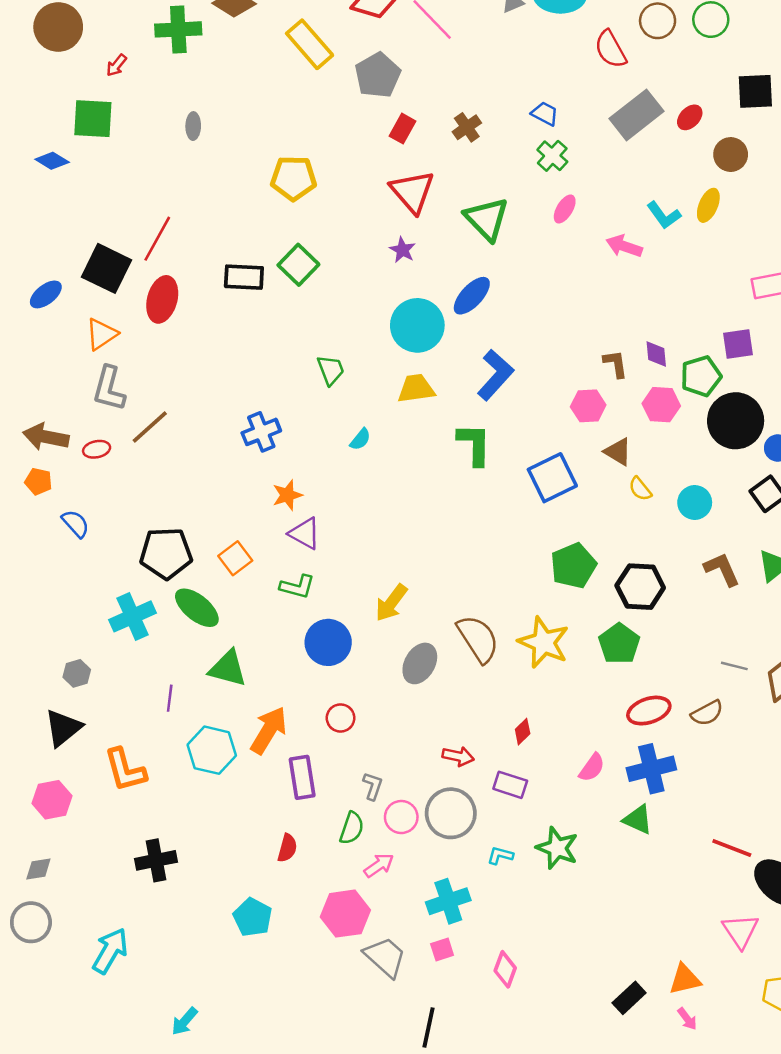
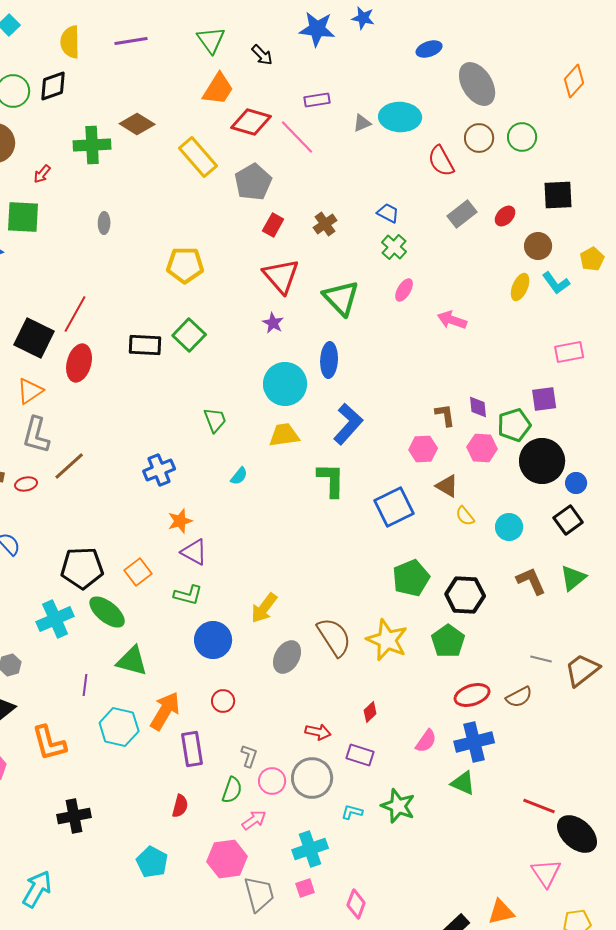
gray rectangle: (636, 115) -> (462, 214), size x0.7
cyan L-shape: (664, 215) -> (556, 283), moved
blue ellipse: (472, 296) -> (329, 360), turned -40
gray trapezoid: (385, 957) -> (259, 894), turned 33

